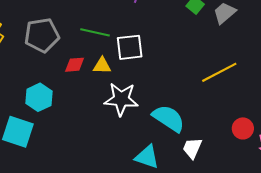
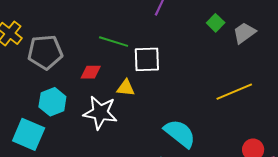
gray pentagon: (42, 35) -> (45, 52), moved
yellow triangle: (102, 66) -> (126, 88), moved
white star: (121, 99) -> (100, 113), moved

